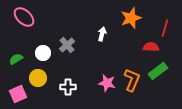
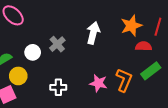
orange star: (131, 18) -> (131, 26), moved
white arrow: (102, 34) -> (93, 33), size x1.5
yellow circle: (38, 78) -> (18, 76), moved

